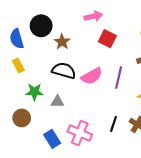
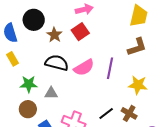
red square: (107, 39) -> (80, 32), moved, turned 30
brown circle: (22, 118) -> (28, 109), moved
black line: (114, 124) -> (106, 113), turned 35

